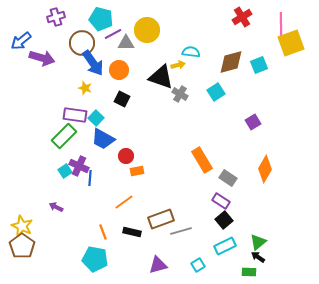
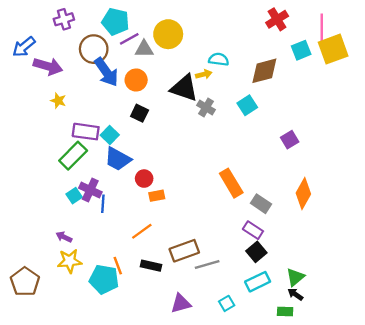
cyan square: (259, 65) -> (301, 50), moved
yellow star: (85, 88) -> (58, 101), moved
yellow star: (22, 226) -> (70, 261), moved, turned -30
cyan pentagon: (95, 259) -> (104, 279), moved

